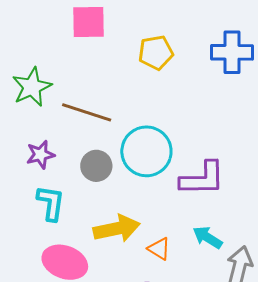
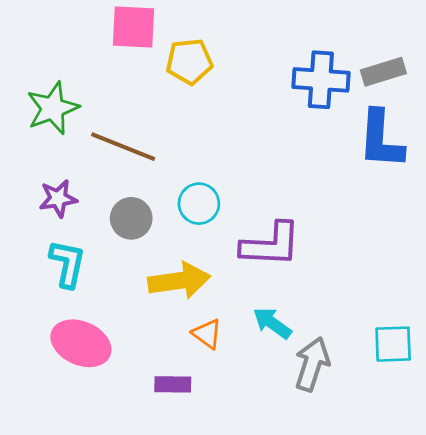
yellow pentagon: (156, 53) -> (189, 61), moved
cyan circle: (146, 151) -> (199, 204), size x0.6
yellow arrow: (117, 229) -> (179, 281), moved

